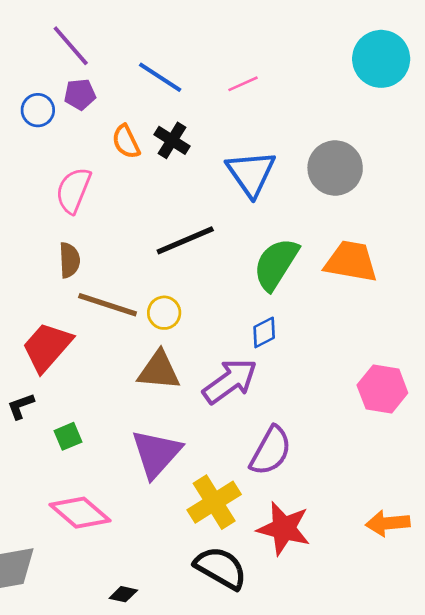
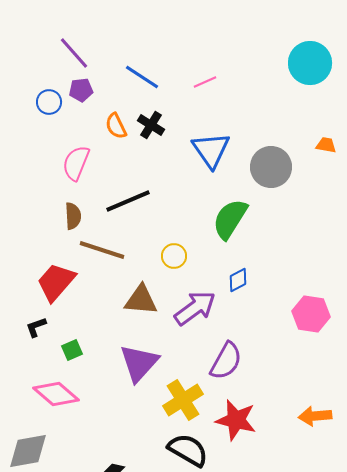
gray circle: (335, 168) -> (271, 167), moved
black line: (185, 240) -> (128, 201), moved
orange trapezoid: (351, 261) -> (326, 145), moved, size x0.5
yellow circle: (164, 313) -> (174, 256), moved
blue diamond: (264, 332) -> (238, 280), moved
pink diamond: (80, 513) -> (56, 394), moved

